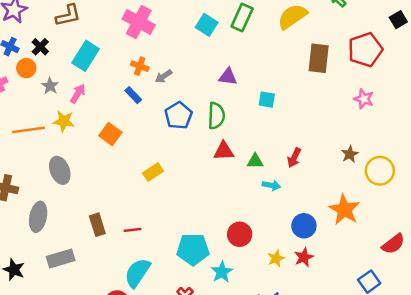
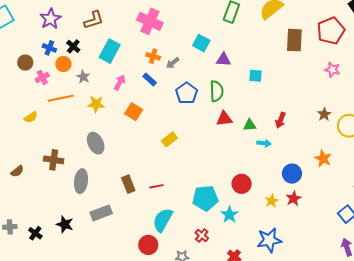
cyan square: (207, 25) -> (201, 43), moved
pink arrow: (78, 94) -> (120, 82), moved
orange line: (28, 130) -> (61, 98), moved
orange star: (344, 210) -> (323, 158), size x0.7

